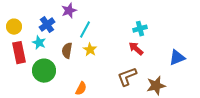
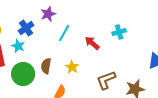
red arrow: (136, 49) -> (92, 43), moved
yellow star: (90, 50) -> (72, 67), moved
brown semicircle: (67, 51) -> (46, 66), moved

